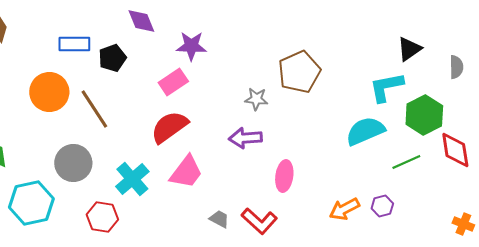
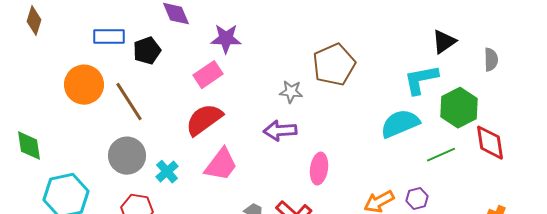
gray circle: (73, 163) -> (127, 156), moved
cyan cross: (132, 179) -> (167, 172), size x0.7

